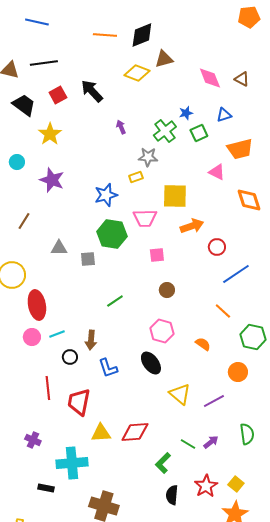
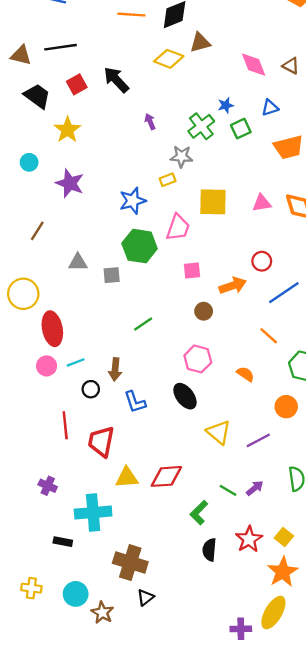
pink triangle: (217, 172) -> (262, 203), moved, turned -36
pink trapezoid: (145, 218) -> (178, 227), turned -70
orange arrow: (192, 226) -> (233, 286), moved

